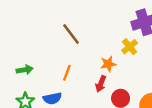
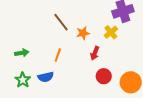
orange star: (108, 64) -> (83, 33), moved
red arrow: (101, 84) -> (95, 53), moved

